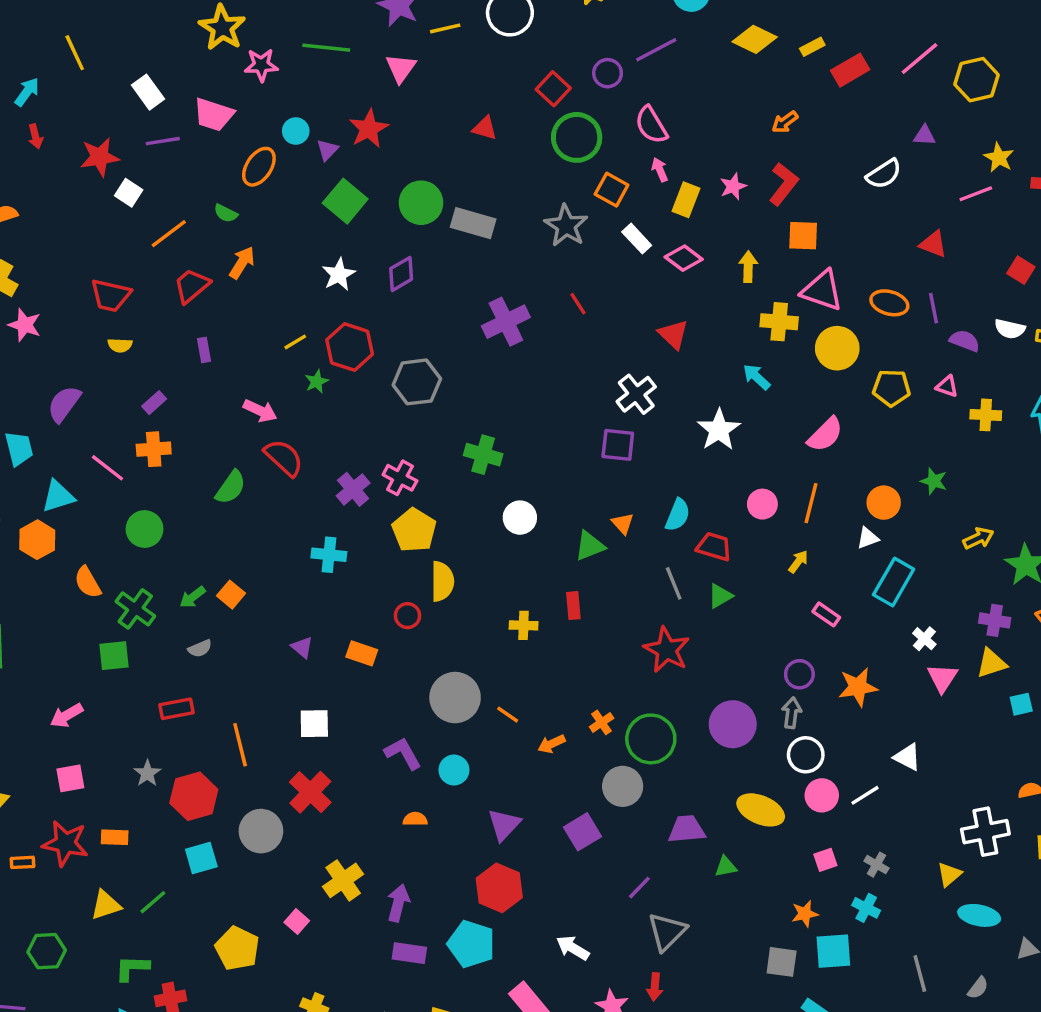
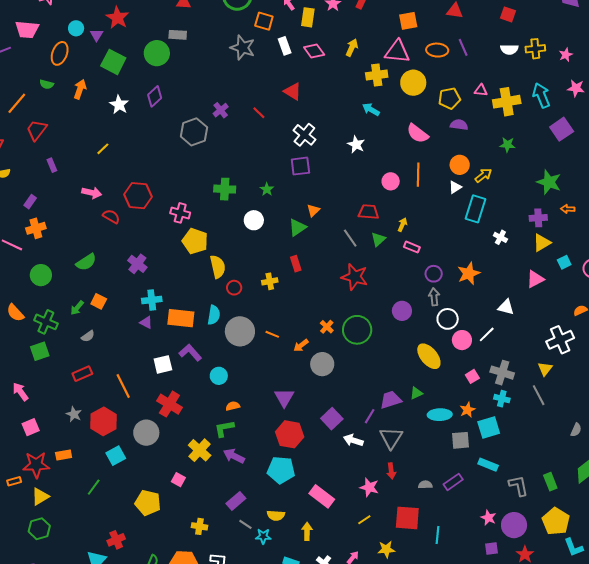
gray rectangle: (473, 223) -> (178, 35), moved, size x0.7
orange square: (803, 236) -> (408, 21), moved
white rectangle: (637, 239) -> (285, 46), turned 36
pink diamond: (684, 258) -> (314, 51), turned 30
orange arrow: (242, 263) -> (80, 89), moved
yellow arrow: (748, 267) -> (352, 48), turned 36
red line: (578, 304) -> (259, 113), moved
purple cross: (506, 322) -> (221, 110), size x0.6
red triangle: (673, 334) -> (293, 91), moved
purple semicircle: (965, 341) -> (459, 125), moved
red hexagon: (350, 347) -> (138, 196), moved
green star: (317, 382) -> (267, 189), moved
gray hexagon: (417, 382) -> (194, 132), moved
yellow cross: (986, 415) -> (507, 102), size x1.5
white star: (719, 430) -> (356, 144), size x0.7
pink semicircle: (825, 434) -> (418, 133), turned 95
red semicircle: (284, 458) -> (111, 216), size x0.7
green star: (934, 481) -> (507, 145), moved
green semicircle: (231, 487) -> (86, 262), moved, turned 35
purple cross: (353, 489) -> (137, 264), moved
cyan semicircle: (678, 515) -> (214, 315), moved
orange triangle: (623, 523) -> (313, 210), turned 40
yellow arrow: (978, 538) -> (483, 175), moved
cyan cross: (329, 555) -> (152, 300), moved
yellow arrow: (798, 562) -> (402, 225), moved
pink rectangle: (826, 614) -> (412, 247), moved
red circle: (407, 616) -> (234, 288), moved
orange rectangle: (362, 653) -> (181, 318), size x1.5
pink triangle: (942, 678) -> (535, 279), moved, turned 42
pink arrow: (67, 716) -> (20, 392), turned 96
purple circle: (733, 724) -> (402, 311), size x0.7
purple L-shape: (403, 753) -> (190, 353), moved
cyan circle: (454, 770) -> (219, 376), moved
gray circle: (623, 786) -> (322, 364), moved
yellow ellipse: (761, 810) -> (429, 356), turned 40
purple trapezoid: (687, 829) -> (391, 400), moved
purple square: (582, 832) -> (332, 419), moved
gray cross: (876, 865) -> (502, 373), size x1.6
purple arrow: (398, 903) -> (234, 456), turned -65
yellow triangle: (106, 905) -> (40, 497), moved
cyan ellipse: (979, 915) -> (440, 415), moved
white arrow: (573, 948) -> (353, 440), moved
purple rectangle: (409, 953) -> (236, 501), moved, turned -36
green L-shape: (132, 968) -> (224, 429), moved
gray line: (920, 973) -> (539, 395), moved

